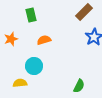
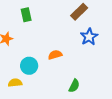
orange semicircle: (44, 40) -> (55, 55), moved

